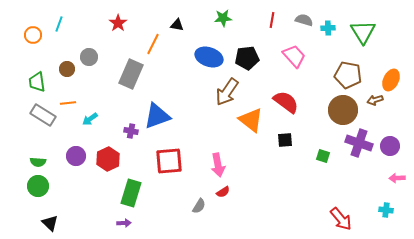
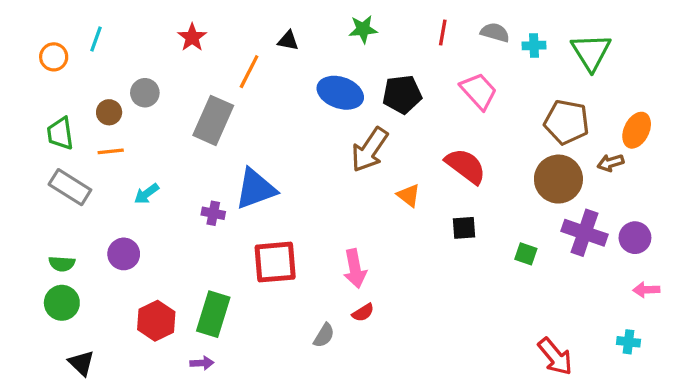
orange line: (68, 103) -> (111, 151), moved
orange triangle: (251, 120) -> (409, 195), size x0.6
red hexagon: (108, 159) -> (156, 321), moved

